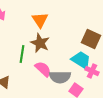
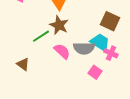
green line: (22, 54) -> (41, 36), turned 48
gray semicircle: (60, 77) -> (84, 48), moved

